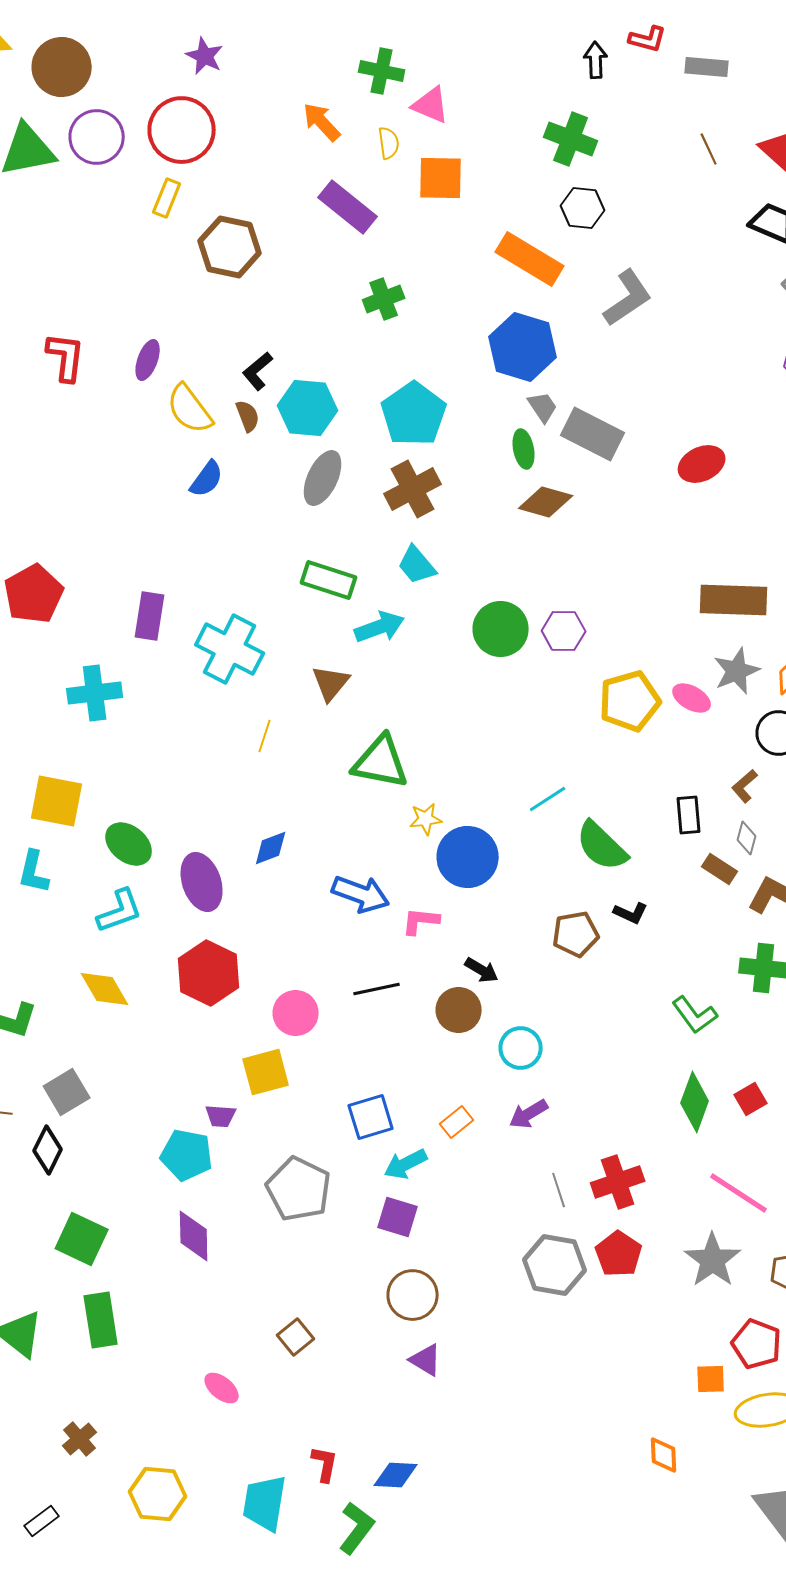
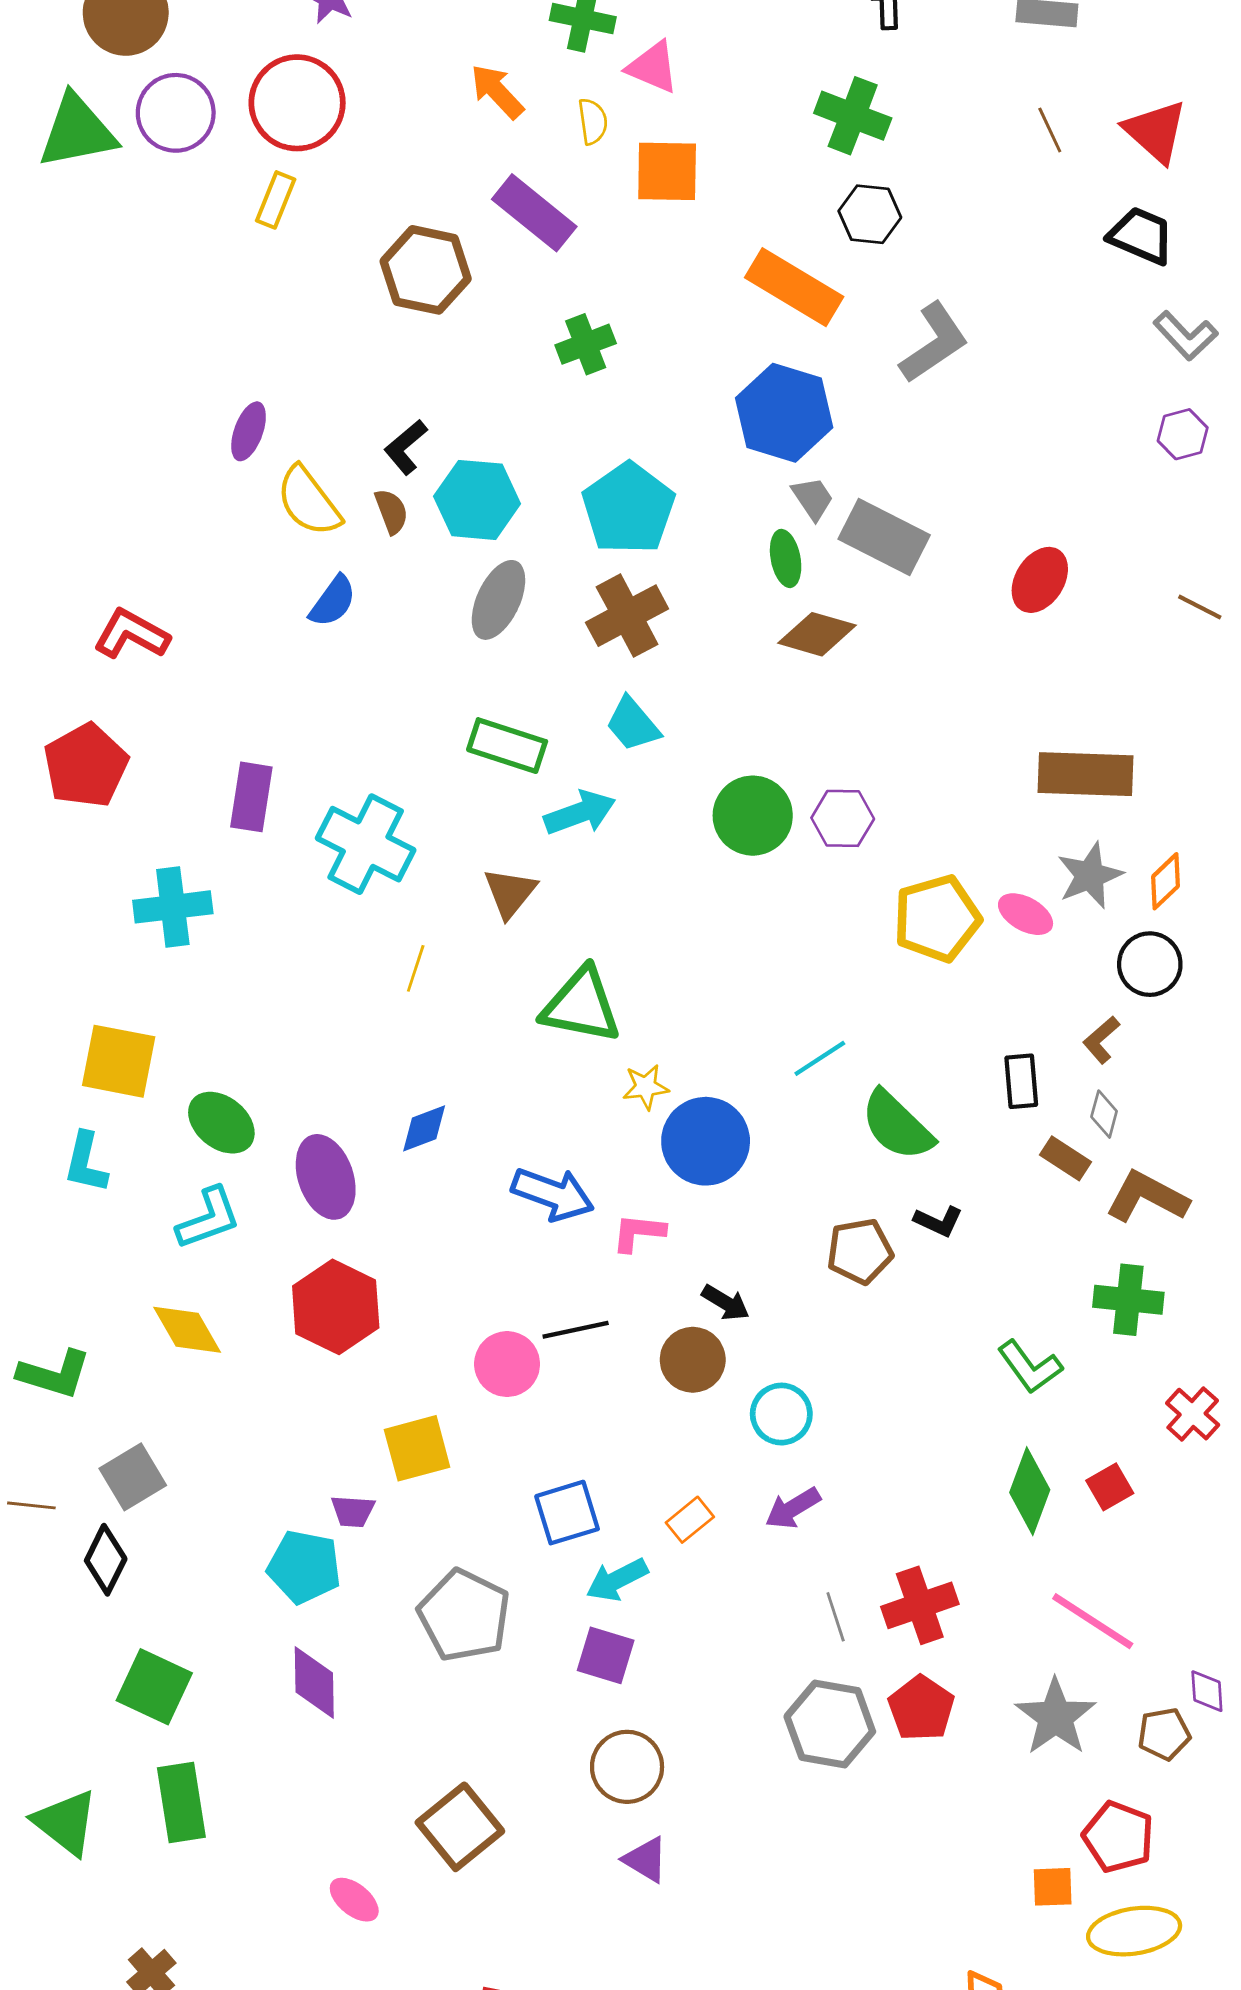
brown hexagon: (230, 247) -> (426, 270), moved
red L-shape: (66, 357) -> (131, 634), moved, turned -68
red ellipse: (702, 464) -> (1040, 580), turned -33
pink circle: (296, 1013) -> (507, 1364), moved
brown square: (296, 1337) -> (460, 1827), size x1.6

